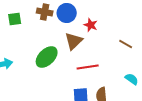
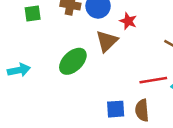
red line: (88, 67) -> (153, 80), moved

